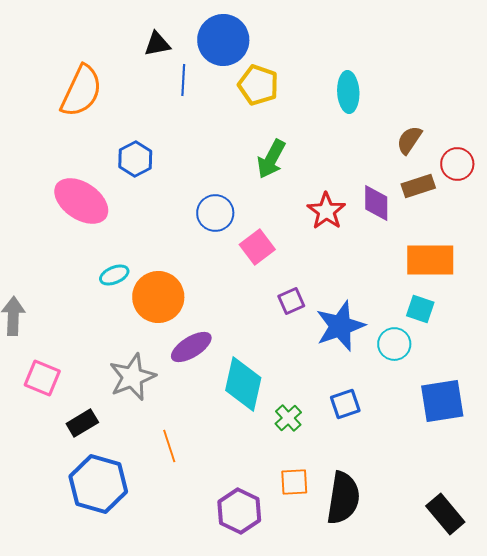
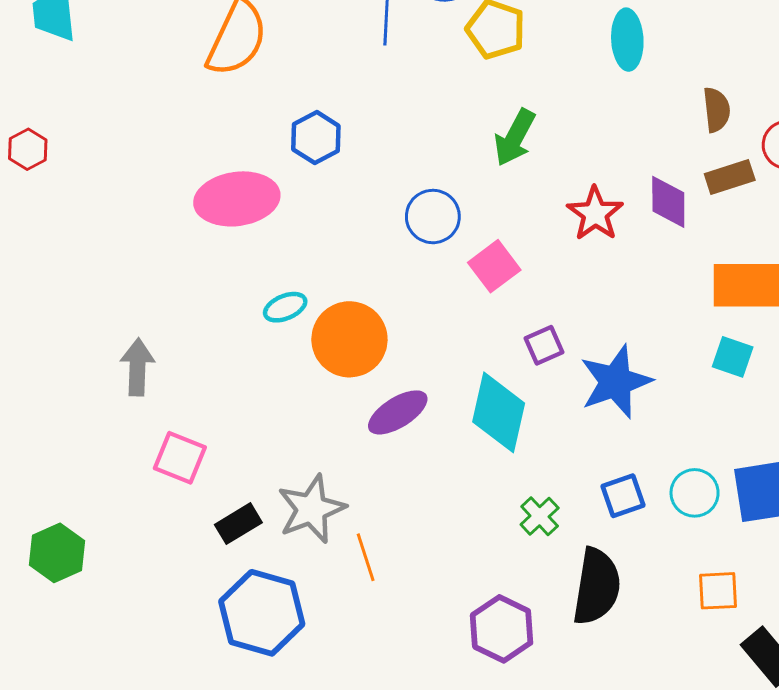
brown semicircle: (409, 140) -> (717, 110), turned 140
pink ellipse: (81, 201) -> (237, 199), turned -42
cyan circle: (394, 344) -> (695, 493), moved
gray star: (132, 377) -> (311, 509), moved
cyan diamond: (243, 384) -> (499, 412), moved
orange square: (294, 482) -> (718, 591), moved
black semicircle: (343, 498) -> (597, 586), moved
purple hexagon: (239, 511) -> (502, 629), moved

